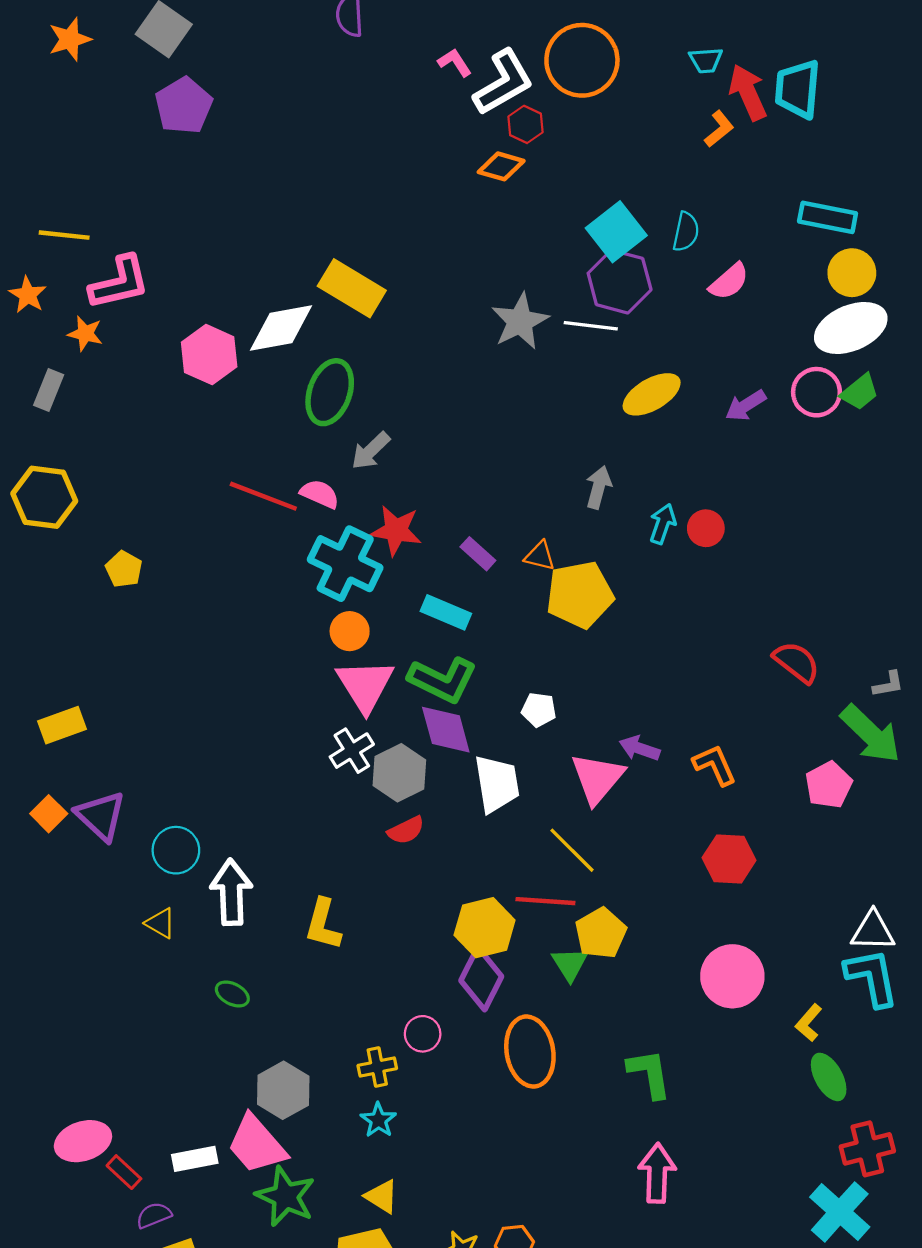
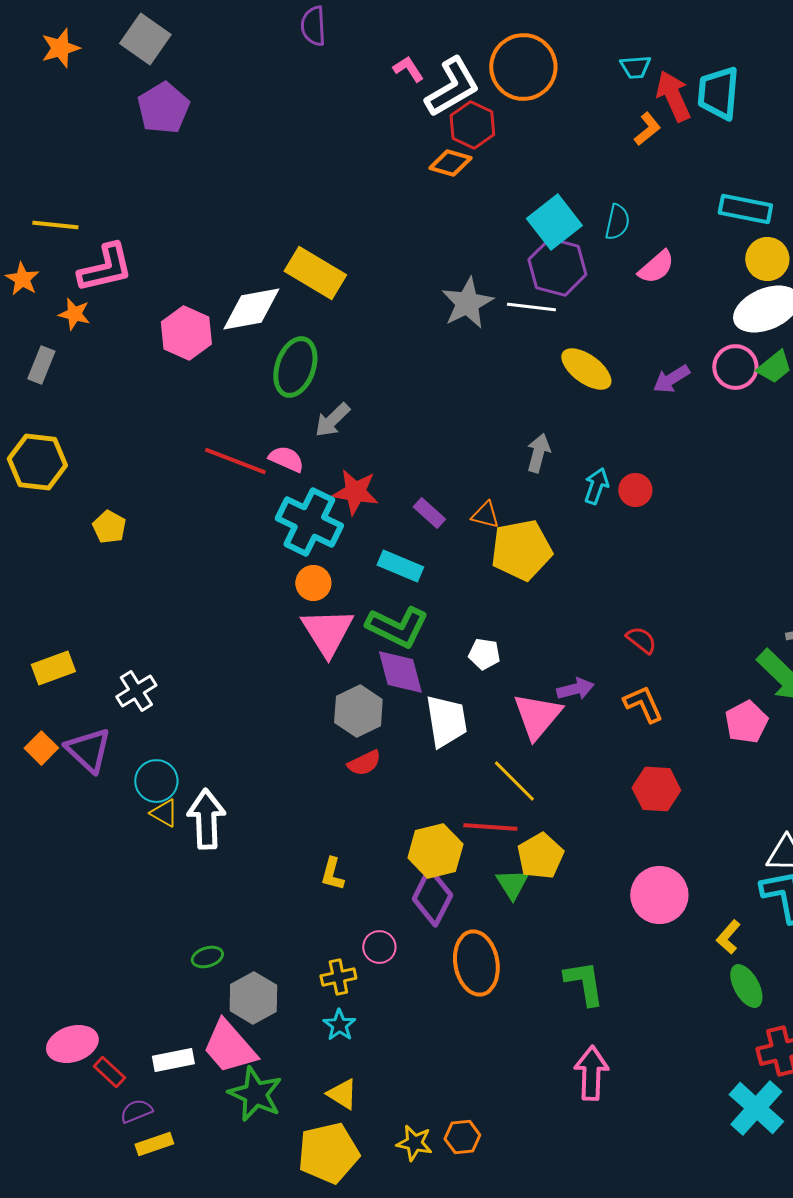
red hexagon: (525, 124) -> (472, 125), size x1.4
yellow ellipse: (652, 394) -> (586, 369), turned 66
red semicircle: (797, 662) -> (641, 640), moved, size x0.7
purple arrow: (639, 748) -> (575, 689), turned 147
white cross: (352, 751) -> (136, 691), moved
yellow triangle: (160, 923) -> (164, 813), moved
yellow L-shape: (323, 924) -> (332, 874), moved, size x0.7
green ellipse: (232, 994) -> (207, 957), moved, turned -44

